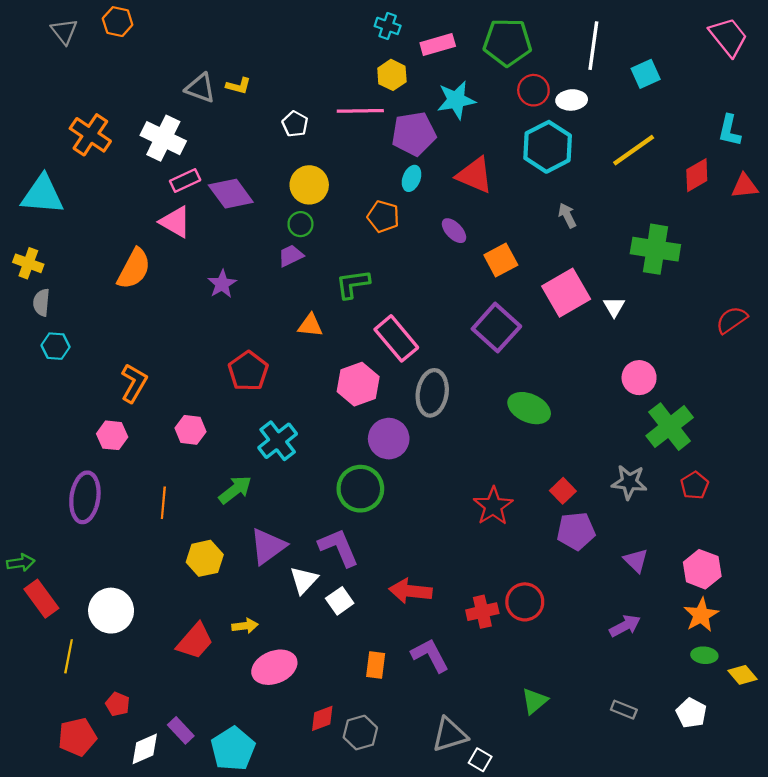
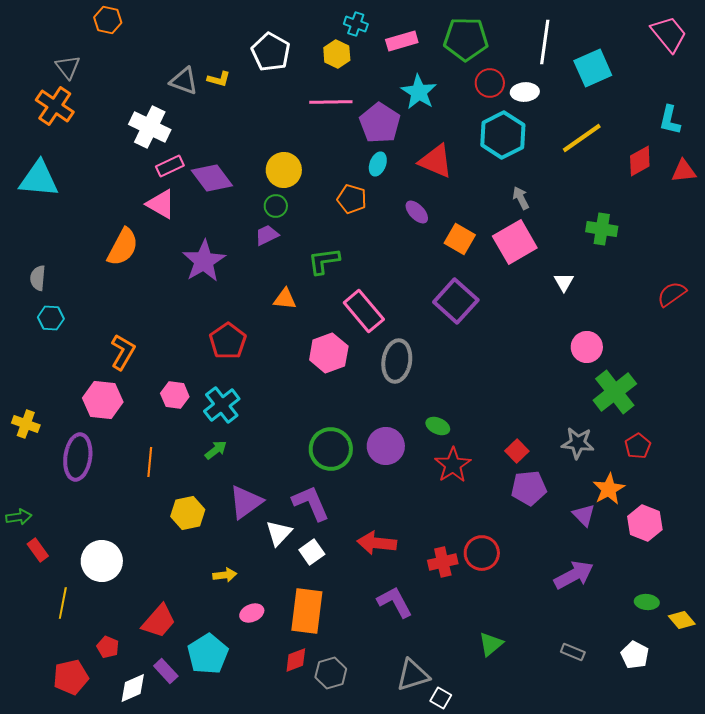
gray triangle: (64, 31) -> (68, 67), moved
cyan square: (646, 74) -> (593, 68), size x1.4
yellow hexagon: (392, 75) -> (337, 54), moved
cyan star: (456, 100) -> (419, 92), turned -30
white pentagon: (295, 124) -> (271, 52), moved, size x1.6
purple pentagon: (414, 134) -> (380, 123), turned -30
orange cross: (90, 135) -> (55, 106), moved
green cross: (655, 249) -> (602, 229), size x0.7
orange square: (501, 260) -> (460, 239), turned -32
yellow cross: (28, 263) -> (26, 424), moved
purple star: (222, 284) -> (204, 261), size x1.6
pink square: (566, 293) -> (515, 242), moved
green ellipse: (529, 408) -> (438, 426), moved, size x0.6
pink hexagon: (112, 435) -> (103, 400), size x1.4
purple circle: (389, 439) -> (386, 446), moved
cyan cross: (278, 441) -> (222, 405), moved
green arrow: (235, 490) -> (216, 450), size x0.7
red rectangle: (41, 599) -> (38, 550), size x0.7
orange star: (701, 615) -> (609, 489), moved
purple arrow: (625, 626) -> (574, 575), size x1.4
red trapezoid: (195, 641) -> (159, 621), moved
orange rectangle: (376, 665) -> (307, 611), moved, size x1.8
pink ellipse: (274, 667) -> (252, 613), size x0.6
cyan pentagon: (233, 749) -> (208, 654), moved

